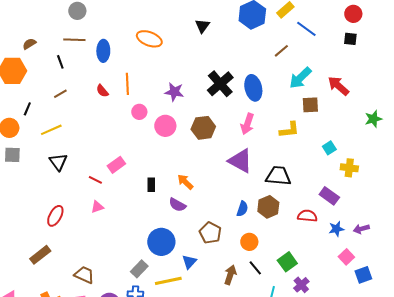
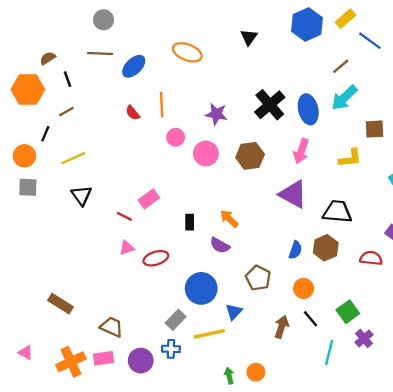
blue ellipse: (103, 51) -> (134, 66), turned 45
black line: (60, 62) -> (67, 79), moved
cyan arrow: (300, 78) -> (344, 98), moved
brown line: (60, 94) -> (66, 112), moved
red ellipse: (55, 216) -> (156, 258), moved, turned 45
brown rectangle: (40, 255) -> (60, 304), turned 70

